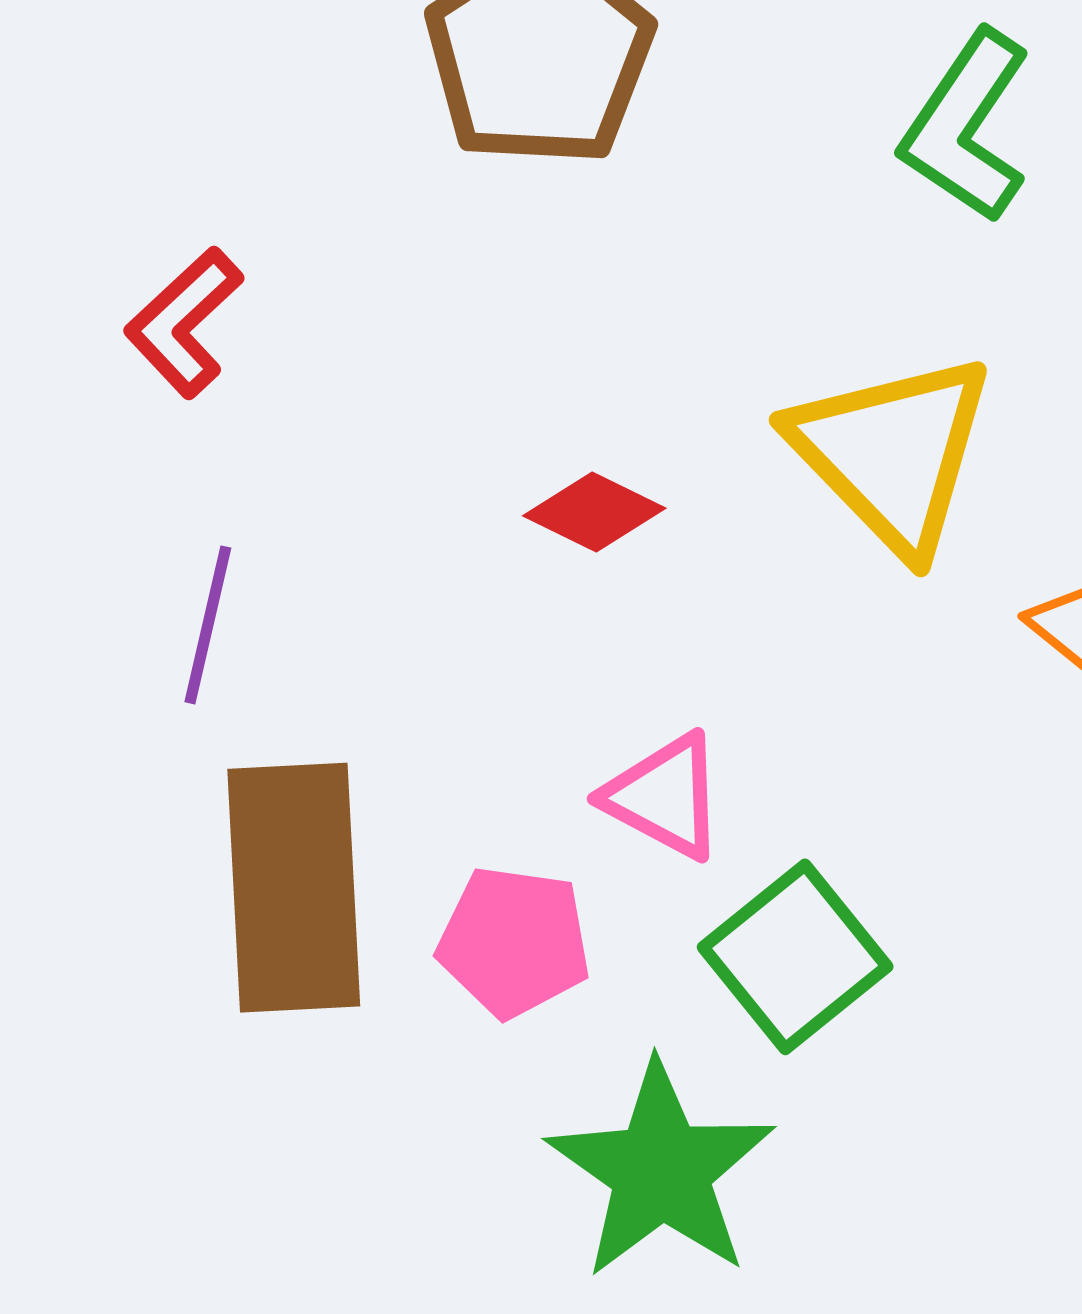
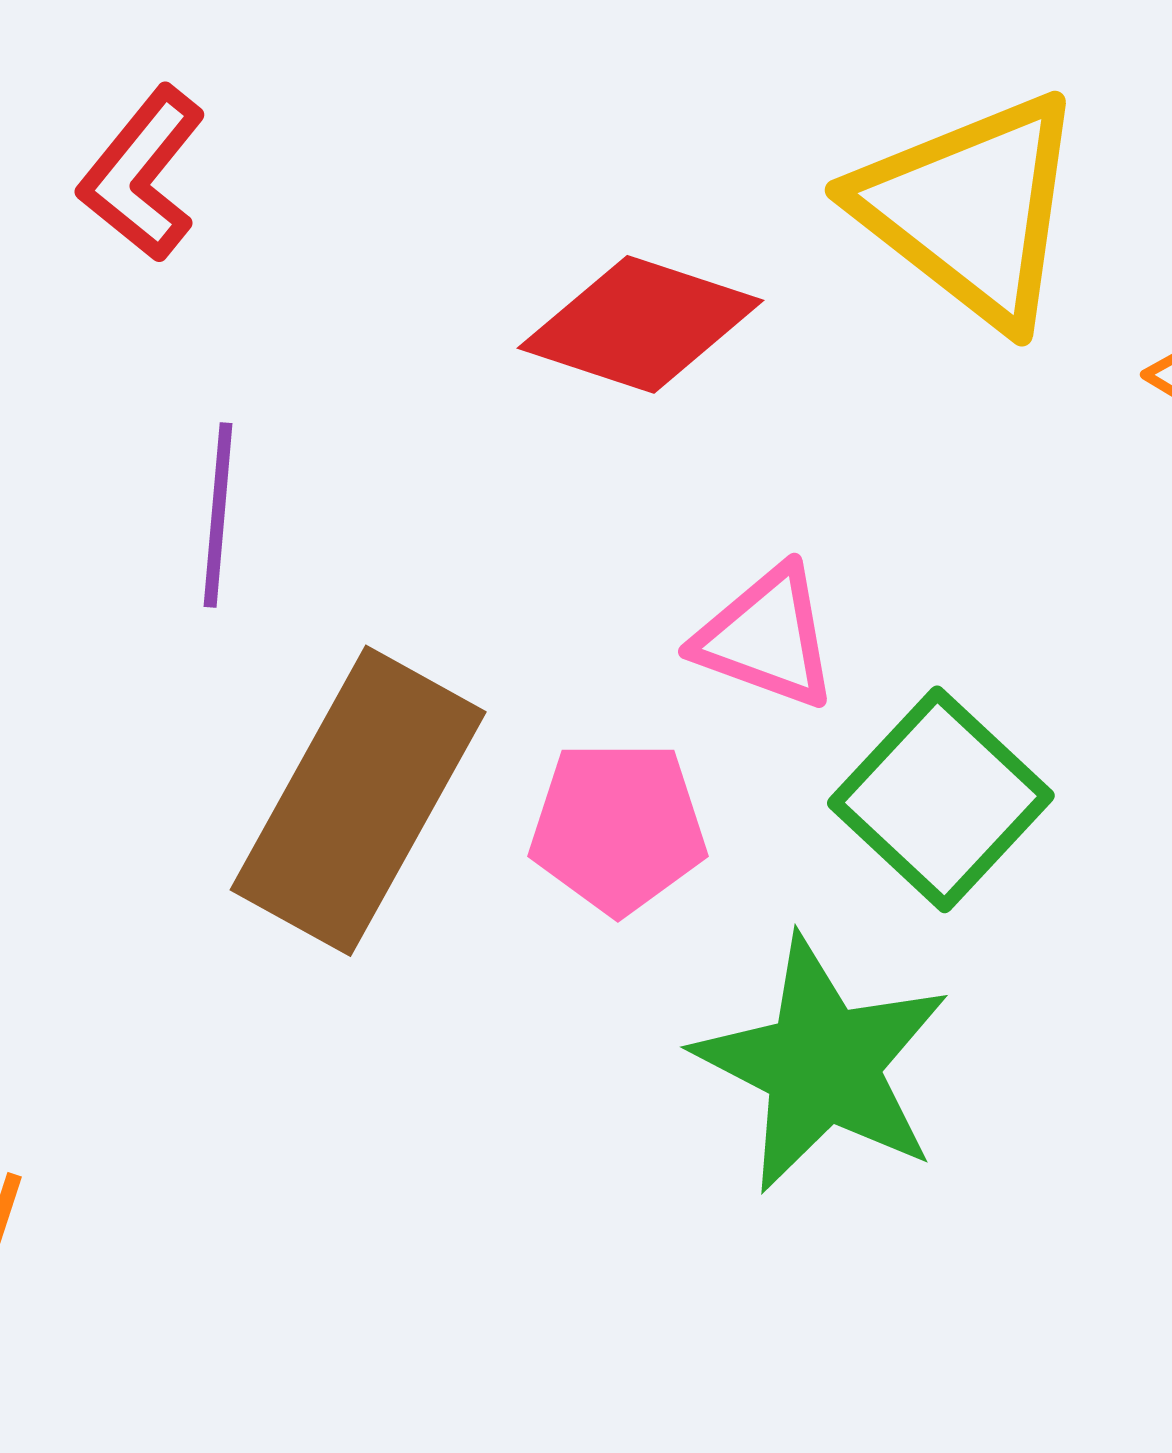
red diamond: (594, 512) -> (641, 324), size x1.5
brown rectangle: (294, 888) -> (358, 801), turned 40

